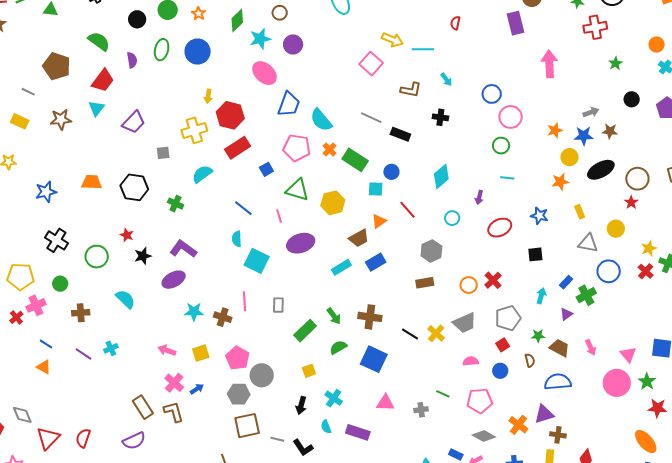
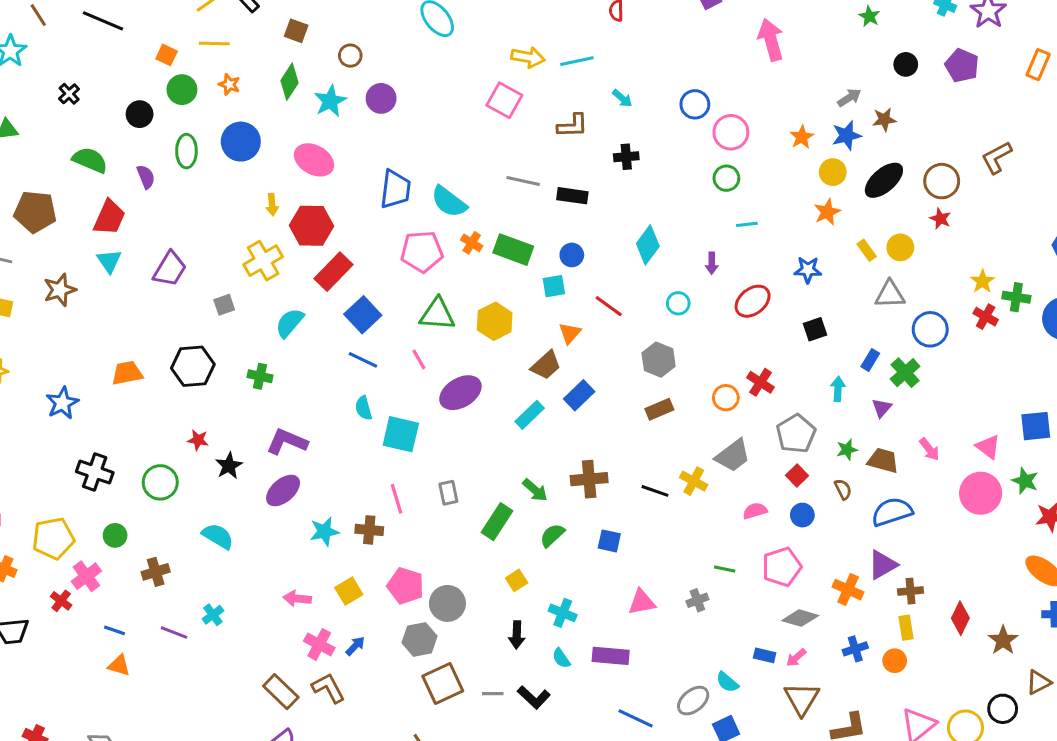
pink ellipse: (264, 73) -> (314, 160), moved
blue square: (266, 169) -> (363, 315), moved, size x1.6
yellow circle: (616, 229) -> (900, 247), moved
blue square: (374, 359) -> (609, 541), size x0.6

